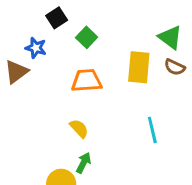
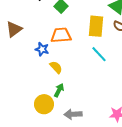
blue star: (36, 48) -> (42, 49), moved
cyan line: (152, 130) -> (99, 54), moved, turned -30

